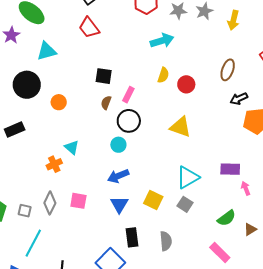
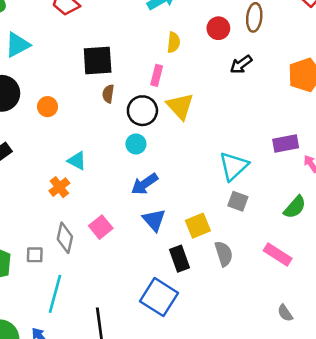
black square: (104, 76) -> (98, 60), size x1.4
red circle: (186, 84) -> (218, 28), moved
pink rectangle: (128, 95) -> (157, 75), moved
black arrow: (239, 99) -> (241, 64), moved
yellow triangle: (180, 127) -> (180, 106), moved, turned 40
yellow square: (153, 200) -> (198, 226), moved, turned -36
pink square: (78, 201) -> (101, 227), turned -36
pink rectangle: (220, 252) -> (278, 254), moved

